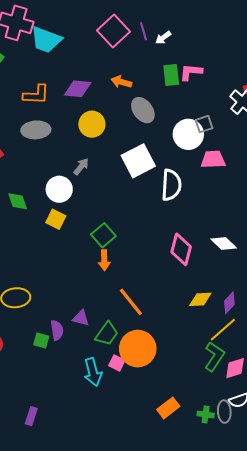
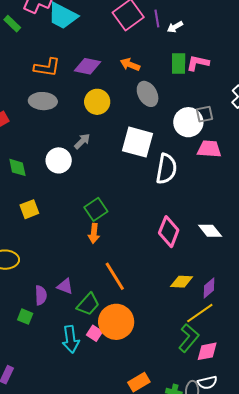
white square: (138, 161) -> (137, 142), turned 36
yellow square: (56, 219) -> (29, 209), moved, turned 36
green square: (41, 340) -> (25, 317), moved

